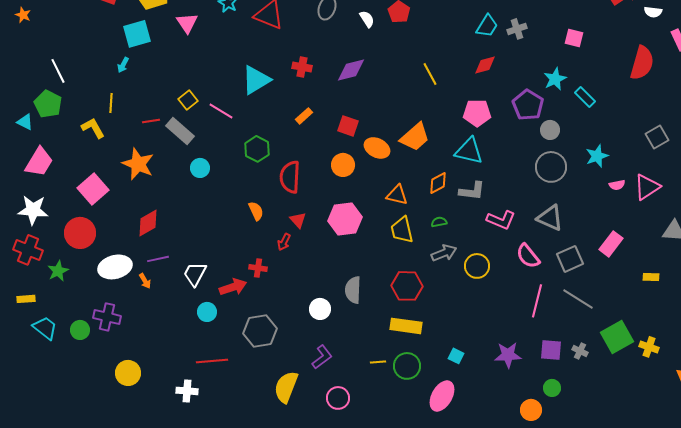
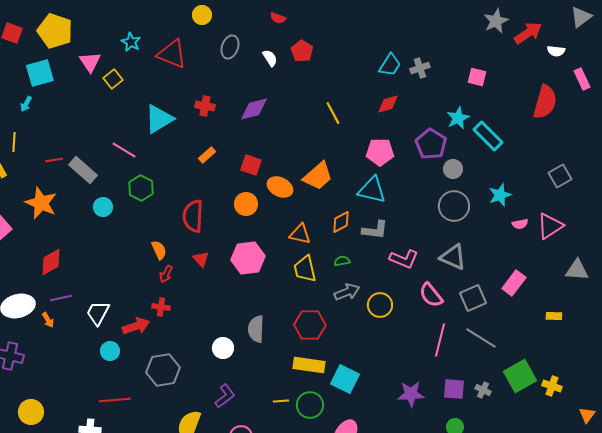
cyan rectangle: (585, 97) -> (488, 136), size x1.4
yellow square: (188, 100) -> (113, 79), moved
green hexagon: (257, 149) -> (141, 188), moved
red arrow: (284, 242) -> (166, 274), moved
cyan square: (456, 356) -> (345, 379), moved, size x1.8

